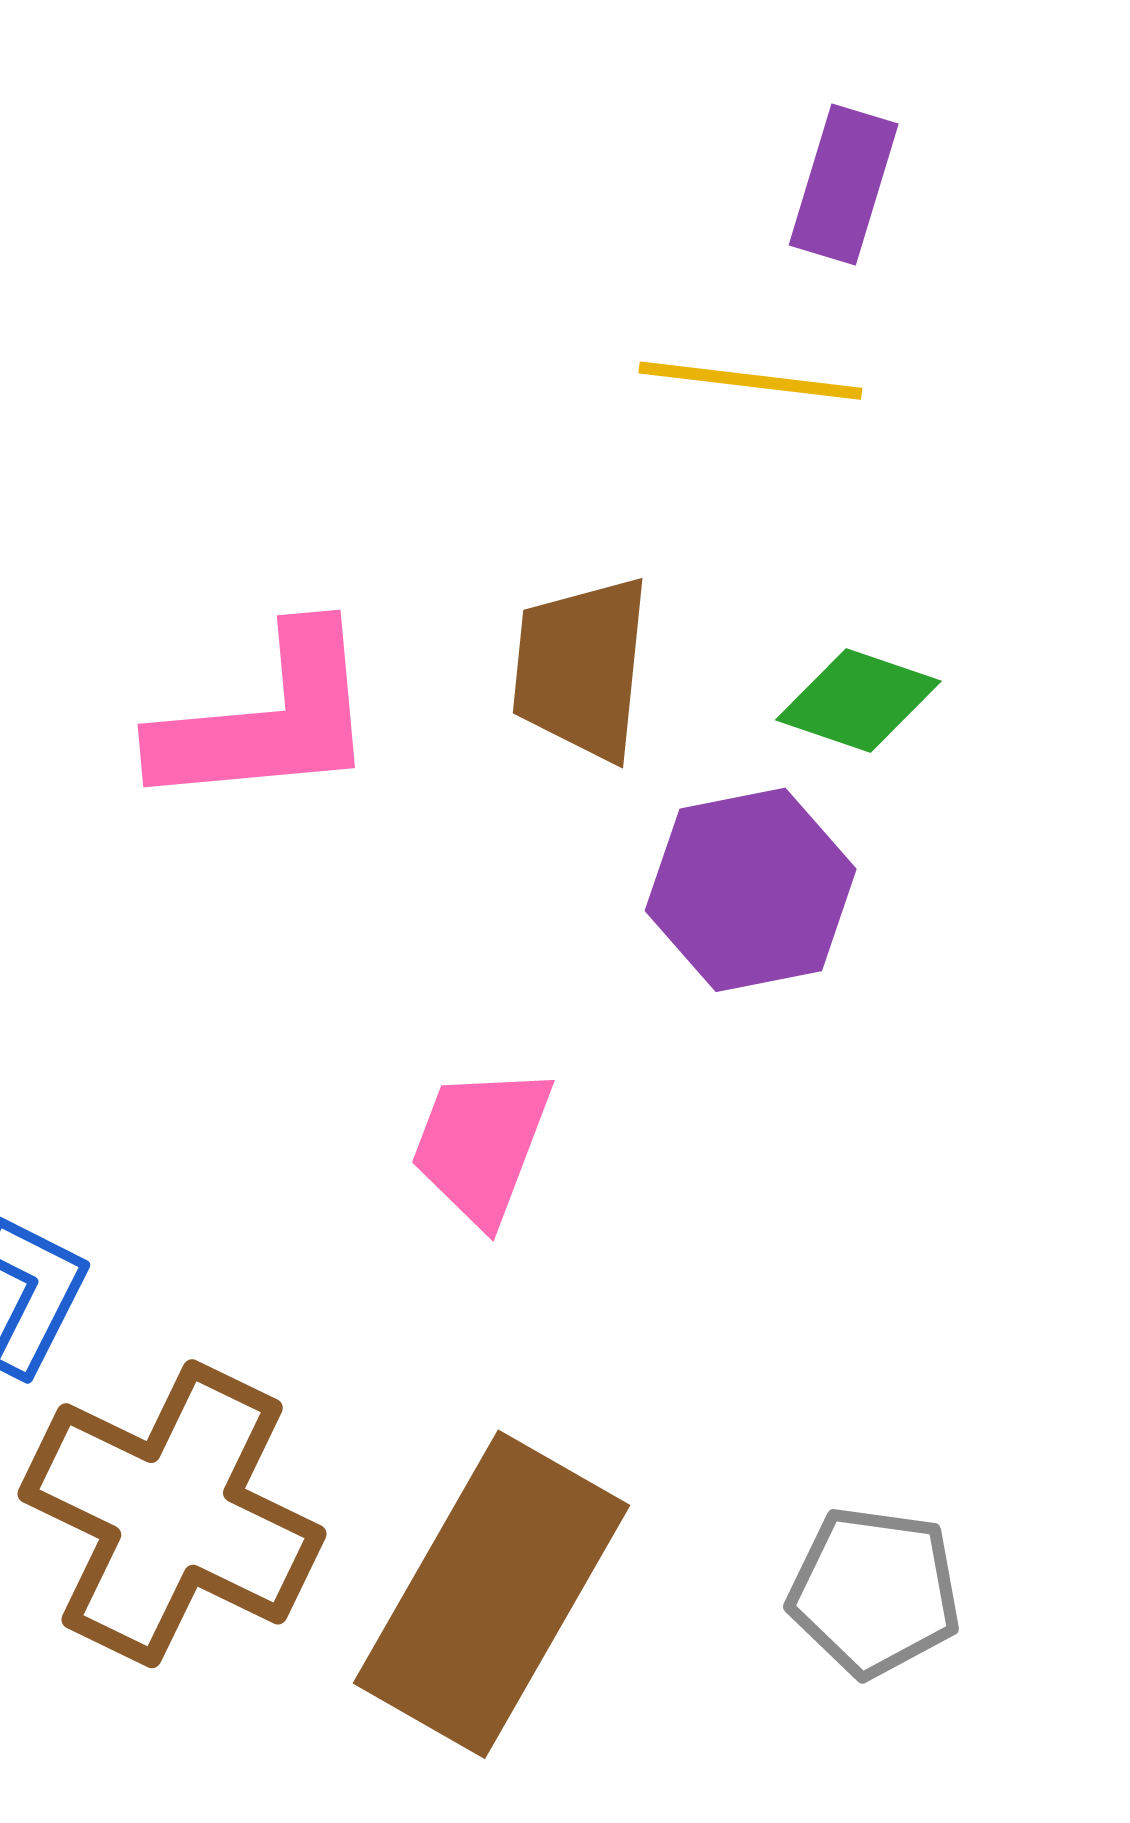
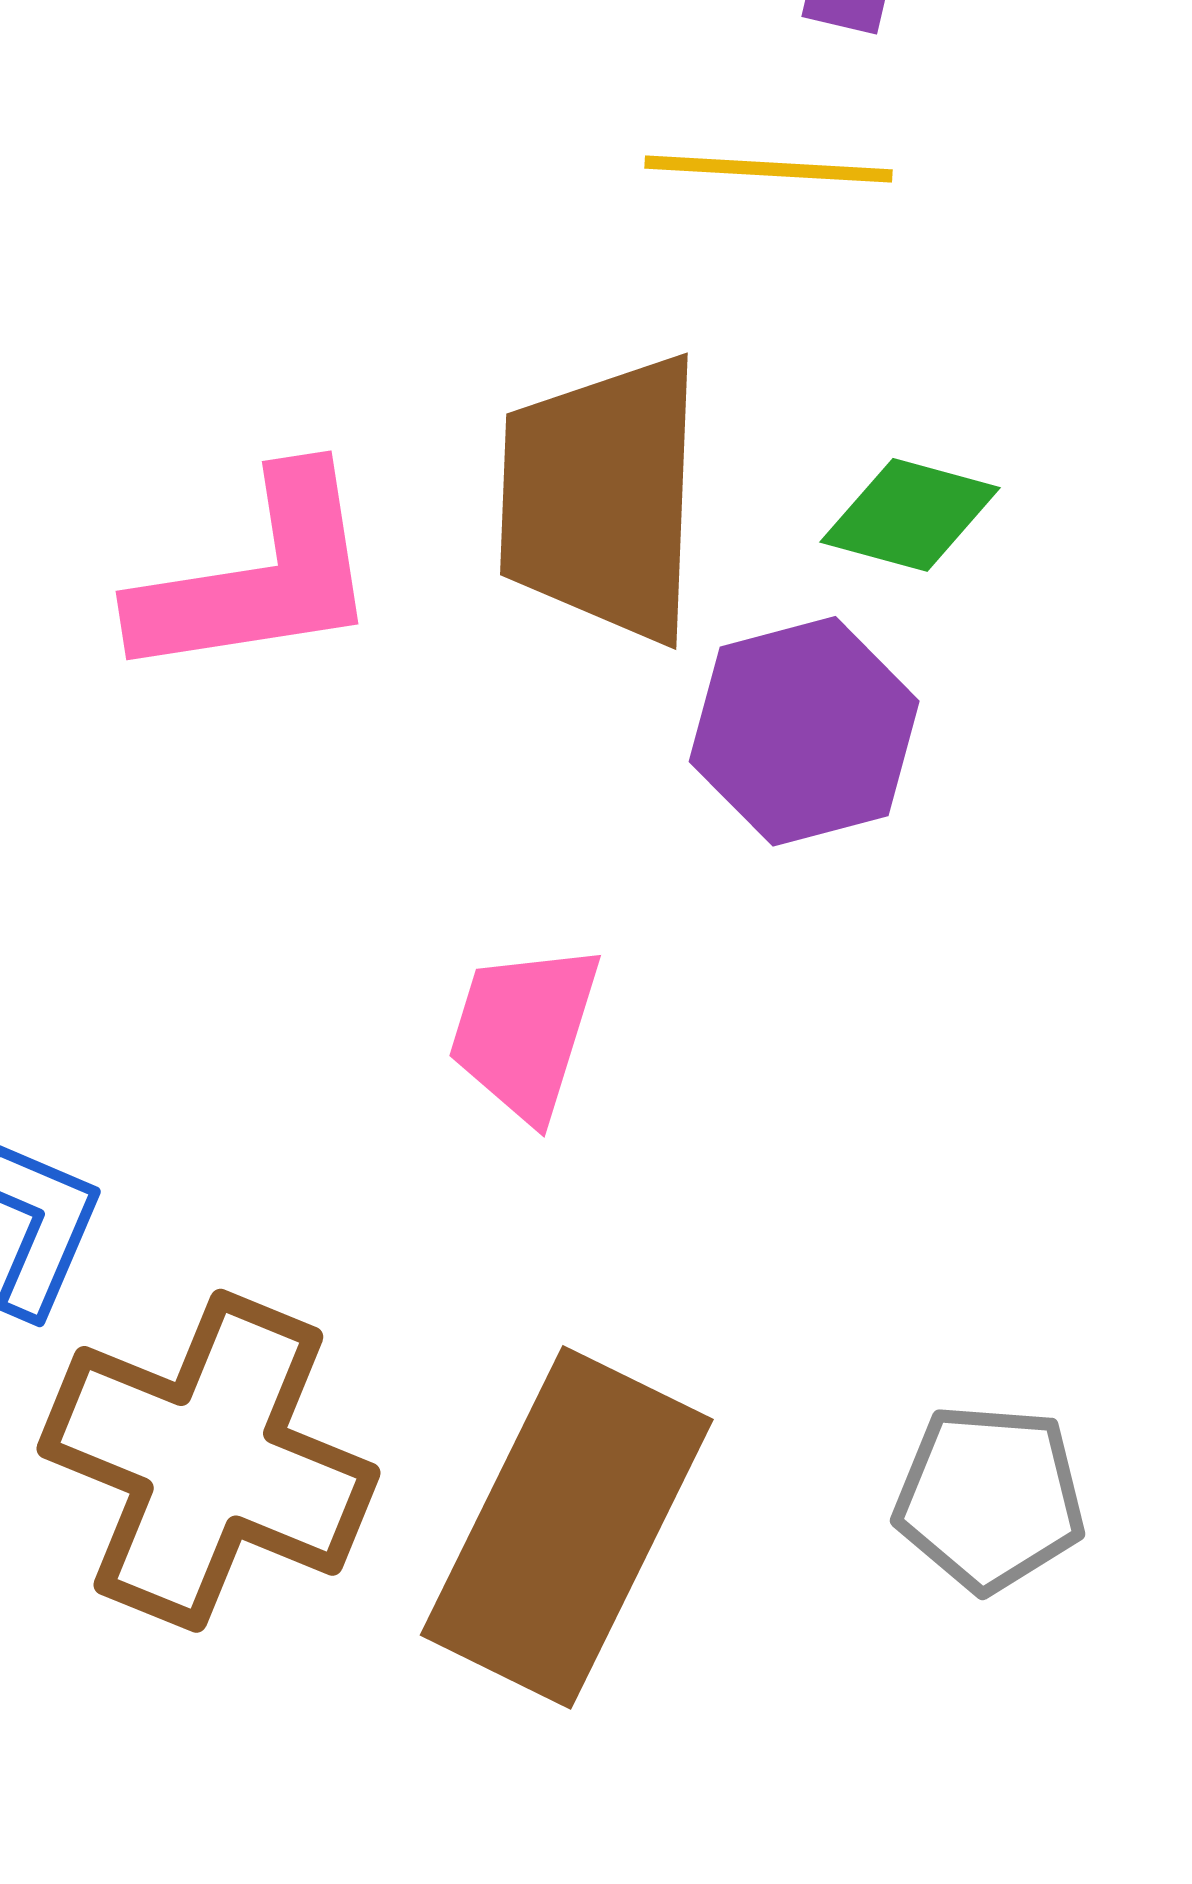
brown trapezoid: (581, 668) -> (601, 498), size x1.4

